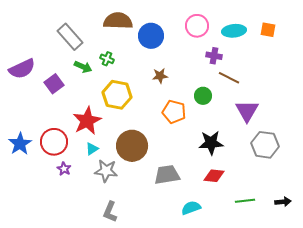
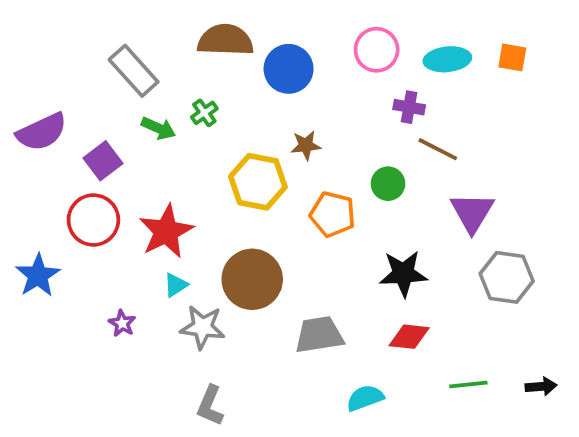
green cross: (107, 59) -> (204, 113), turned 32
yellow hexagon: (117, 95) -> (258, 182), moved
red circle: (54, 142) -> (93, 220), moved

